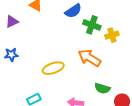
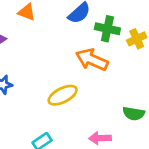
orange arrow: (89, 58) -> (92, 60), moved

